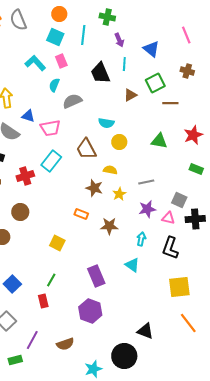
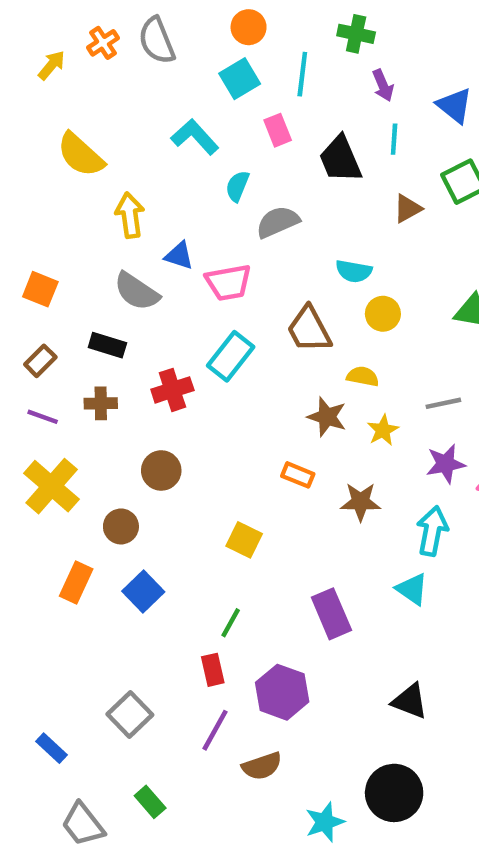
cyan square: (55, 37) -> (240, 79), turned 36
pink rectangle: (61, 61) -> (278, 130), moved
cyan arrow: (141, 239) -> (432, 531), size x1.5
blue square: (12, 284) -> (143, 591), moved
purple hexagon: (90, 311) -> (282, 692), moved
black triangle: (145, 331) -> (410, 701), moved
purple line: (32, 340) -> (215, 730), moved
green rectangle: (15, 360) -> (150, 802), turned 64

